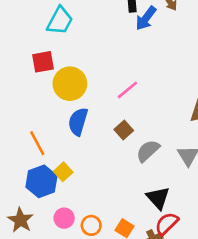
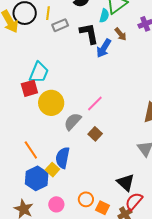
cyan trapezoid: (60, 21) -> (39, 72), moved
blue semicircle: (78, 122) -> (63, 158), moved
gray semicircle: (148, 151) -> (73, 122), moved
orange circle: (91, 225) -> (86, 199), moved

